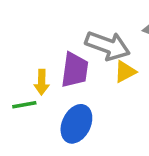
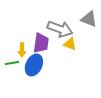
yellow triangle: (125, 72) -> (70, 44), turned 48
blue ellipse: (76, 124) -> (34, 65), moved

